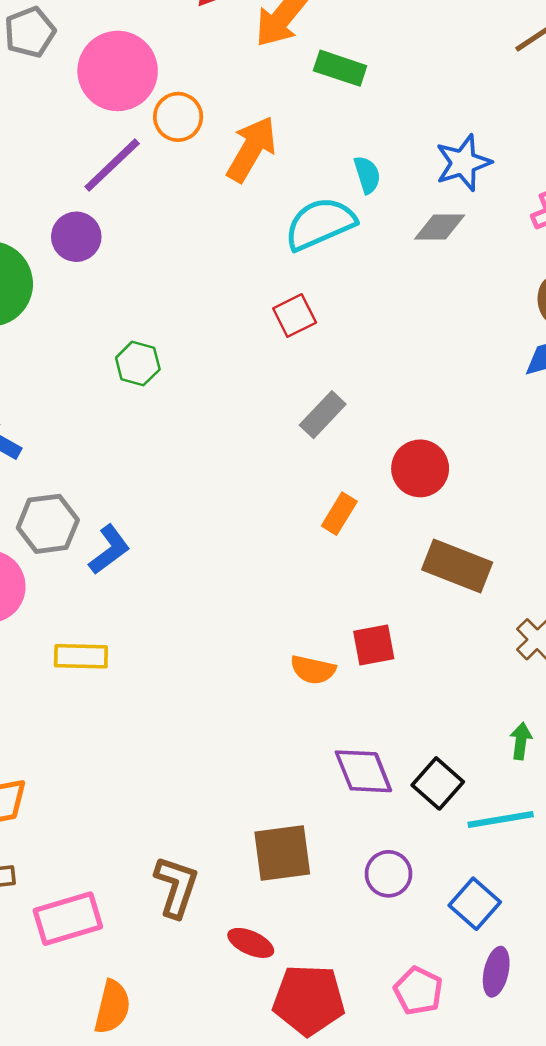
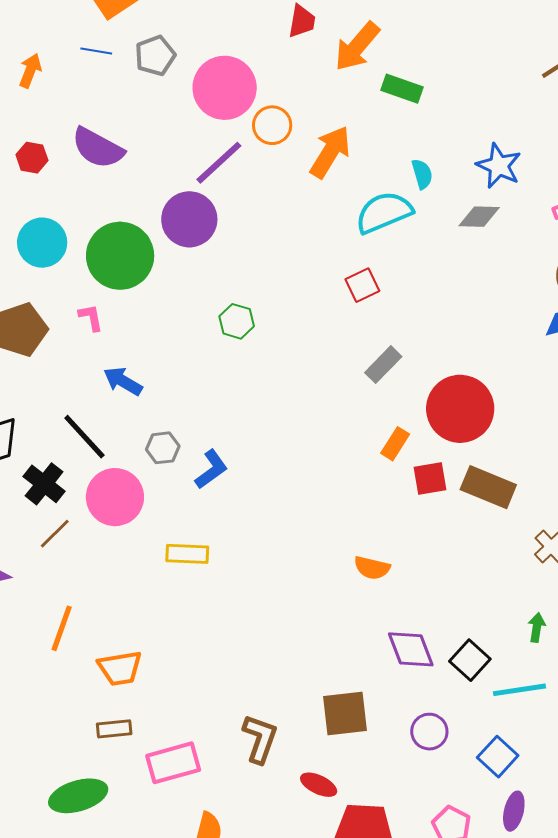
blue star: (463, 163) -> (499, 166), turned -30
purple circle: (76, 237) -> (189, 219), size x1.4
red circle: (420, 468) -> (460, 409), size x1.5
gray hexagon: (48, 524) -> (163, 448), size x0.7
red square: (374, 645) -> (430, 478), moved

